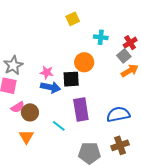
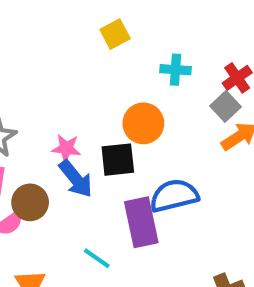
blue arrow: (51, 87) -> (76, 179), turned 42
brown circle: (30, 112) -> (30, 202), moved
blue semicircle: (118, 114) -> (174, 196), moved

